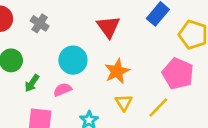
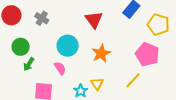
green arrow: (32, 83) -> (29, 64), moved
pink semicircle: (63, 90) -> (60, 68), turned 80
yellow triangle: (124, 103) -> (97, 84), moved

